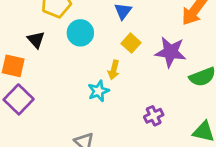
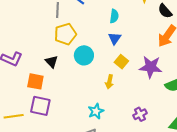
cyan star: (98, 91) -> (96, 111), moved
purple square: (19, 99) -> (40, 106), turned -30

